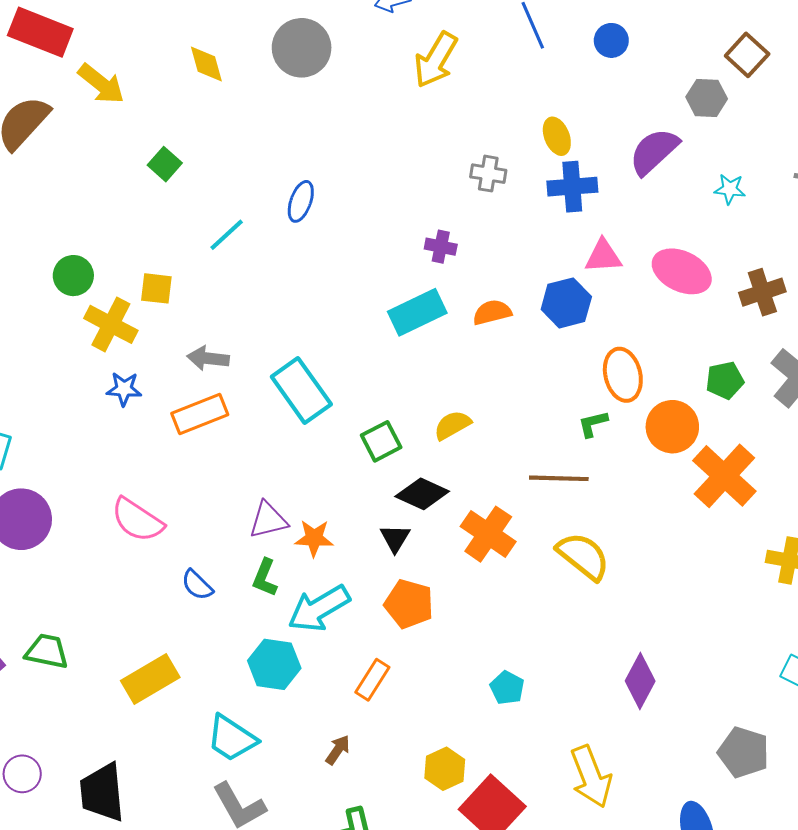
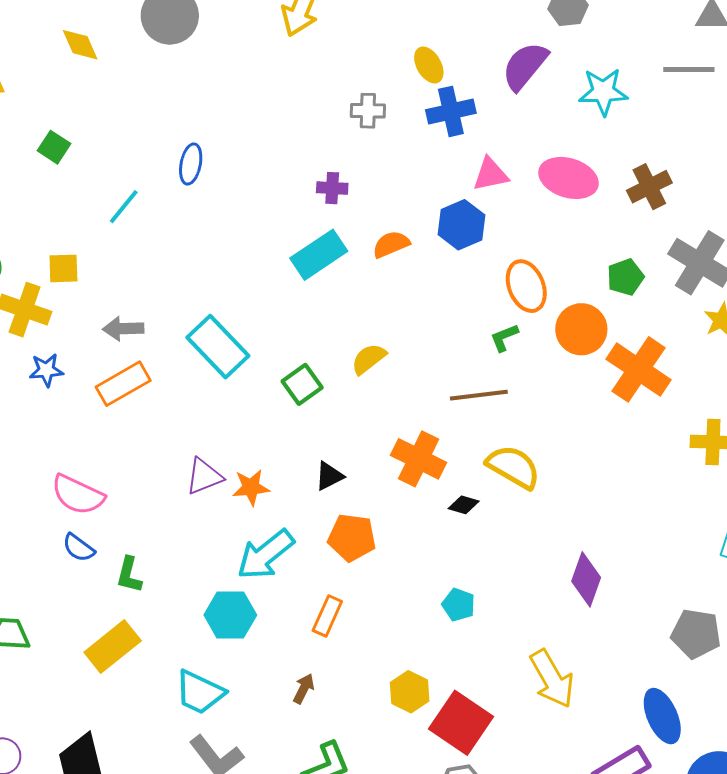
cyan star: (730, 189) -> (603, 92), size x1.6
black diamond: (422, 494) -> (464, 505), moved, size x0.6
black triangle: (395, 538) -> (329, 476), turned 40
green L-shape: (265, 578) -> (129, 575), moved
blue semicircle: (197, 585) -> (79, 548), moved

